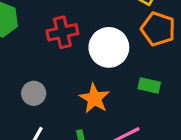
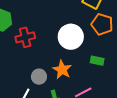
red cross: (62, 32) -> (25, 37), moved
gray circle: (34, 93) -> (39, 77), moved

